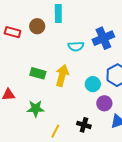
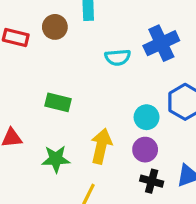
yellow arrow: (62, 75) -> (101, 146), moved
purple circle: (104, 103) -> (145, 150), moved
black cross: (84, 125) -> (152, 181), moved

